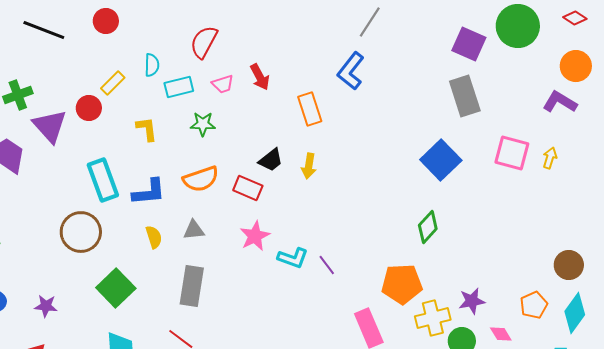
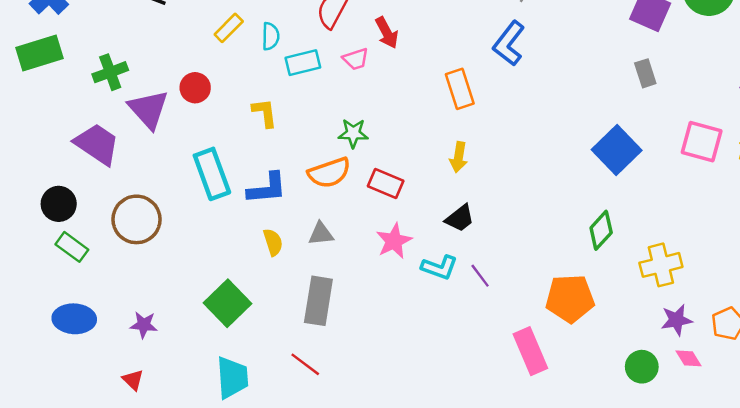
red arrow: (260, 77) -> (387, 33), moved
yellow rectangle: (113, 83) -> (229, 28), moved
gray rectangle: (465, 96) -> (645, 73), size x0.6
green star: (203, 124) -> (353, 133), moved
black trapezoid: (271, 160) -> (460, 218), moved
brown circle: (81, 232) -> (136, 219), moved
purple star: (472, 301) -> (676, 320), moved
yellow cross: (433, 318) -> (661, 265), moved

